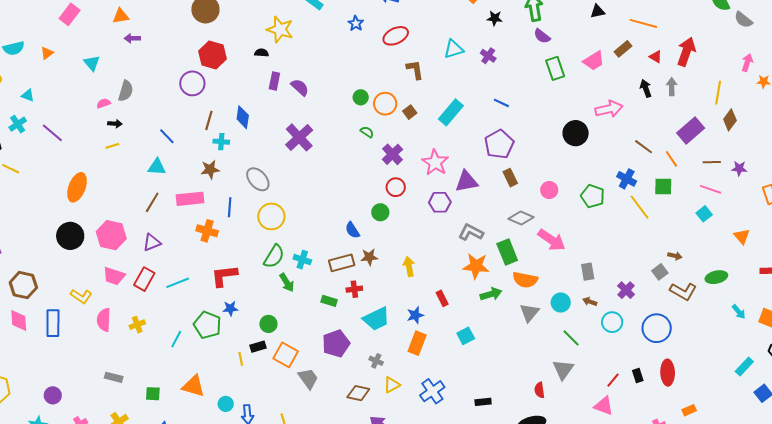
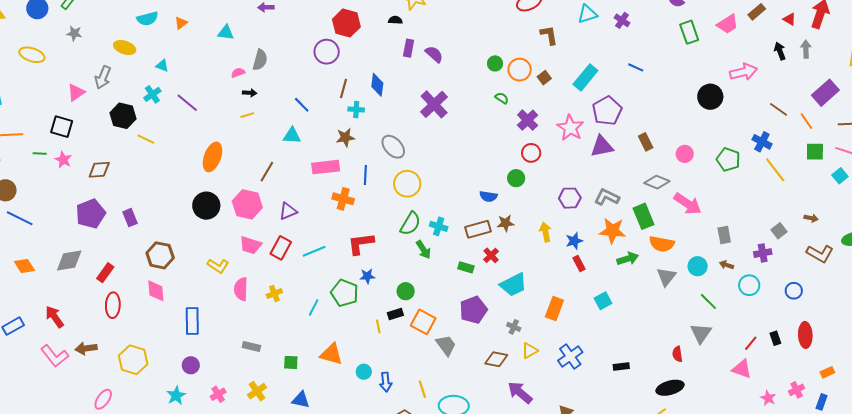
cyan triangle: (92, 63) -> (226, 33), turned -42
purple pentagon: (499, 144) -> (607, 111), moved
green square: (663, 186) -> (815, 152), moved
brown line: (152, 202) -> (267, 172), moved
purple hexagon: (440, 202) -> (570, 198), moved
blue semicircle: (352, 230) -> (488, 196), turned -48
gray square: (660, 272) -> (779, 231), moved
red cross: (354, 289) -> (491, 255), turned -35
purple cross: (626, 290) -> (763, 253), turned 36
blue star: (415, 315) -> (574, 241), moved
blue rectangle: (53, 323) -> (192, 321), moved
blue circle: (657, 328) -> (794, 291), size x0.6

